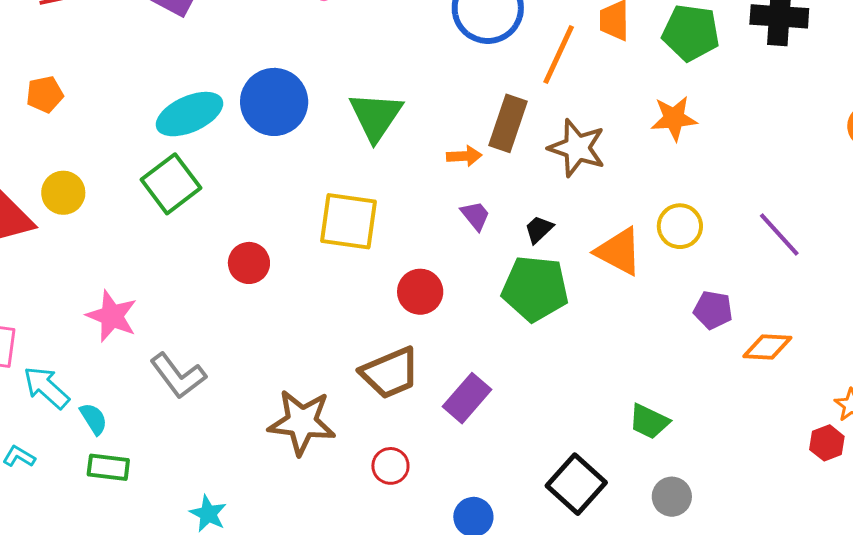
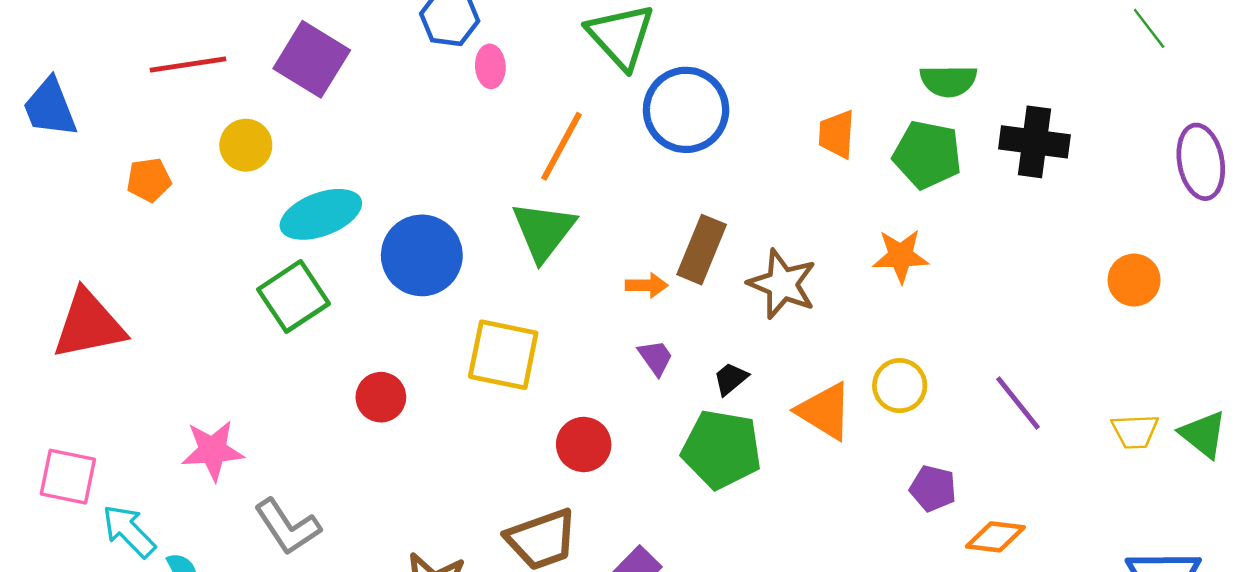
orange line: (559, 54) -> (561, 146), moved
blue circle: (274, 102) -> (422, 255), moved
yellow circle: (63, 193) -> (246, 145), moved
pink star: (112, 316) -> (213, 450), turned -30

